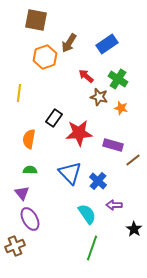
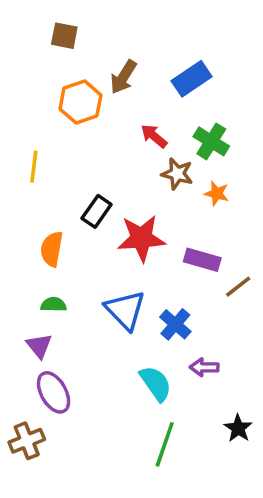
brown square: (36, 20) -> (64, 36), size x0.7
black star: (134, 229) -> (238, 428), moved

